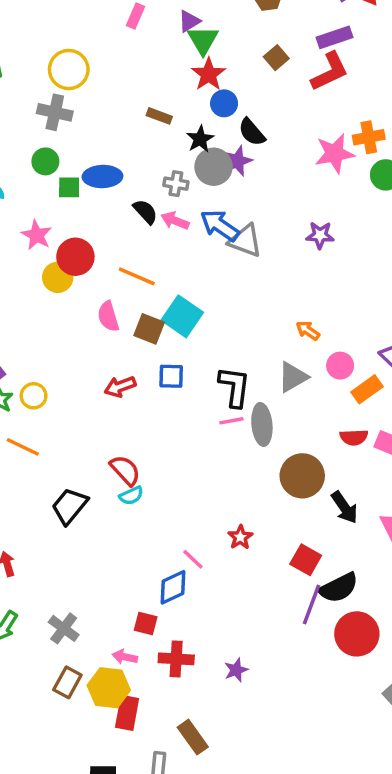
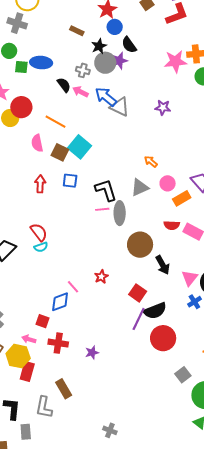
red arrow: (120, 387) -> (40, 184), turned 108
black L-shape: (235, 387) -> (106, 190), turned -30

